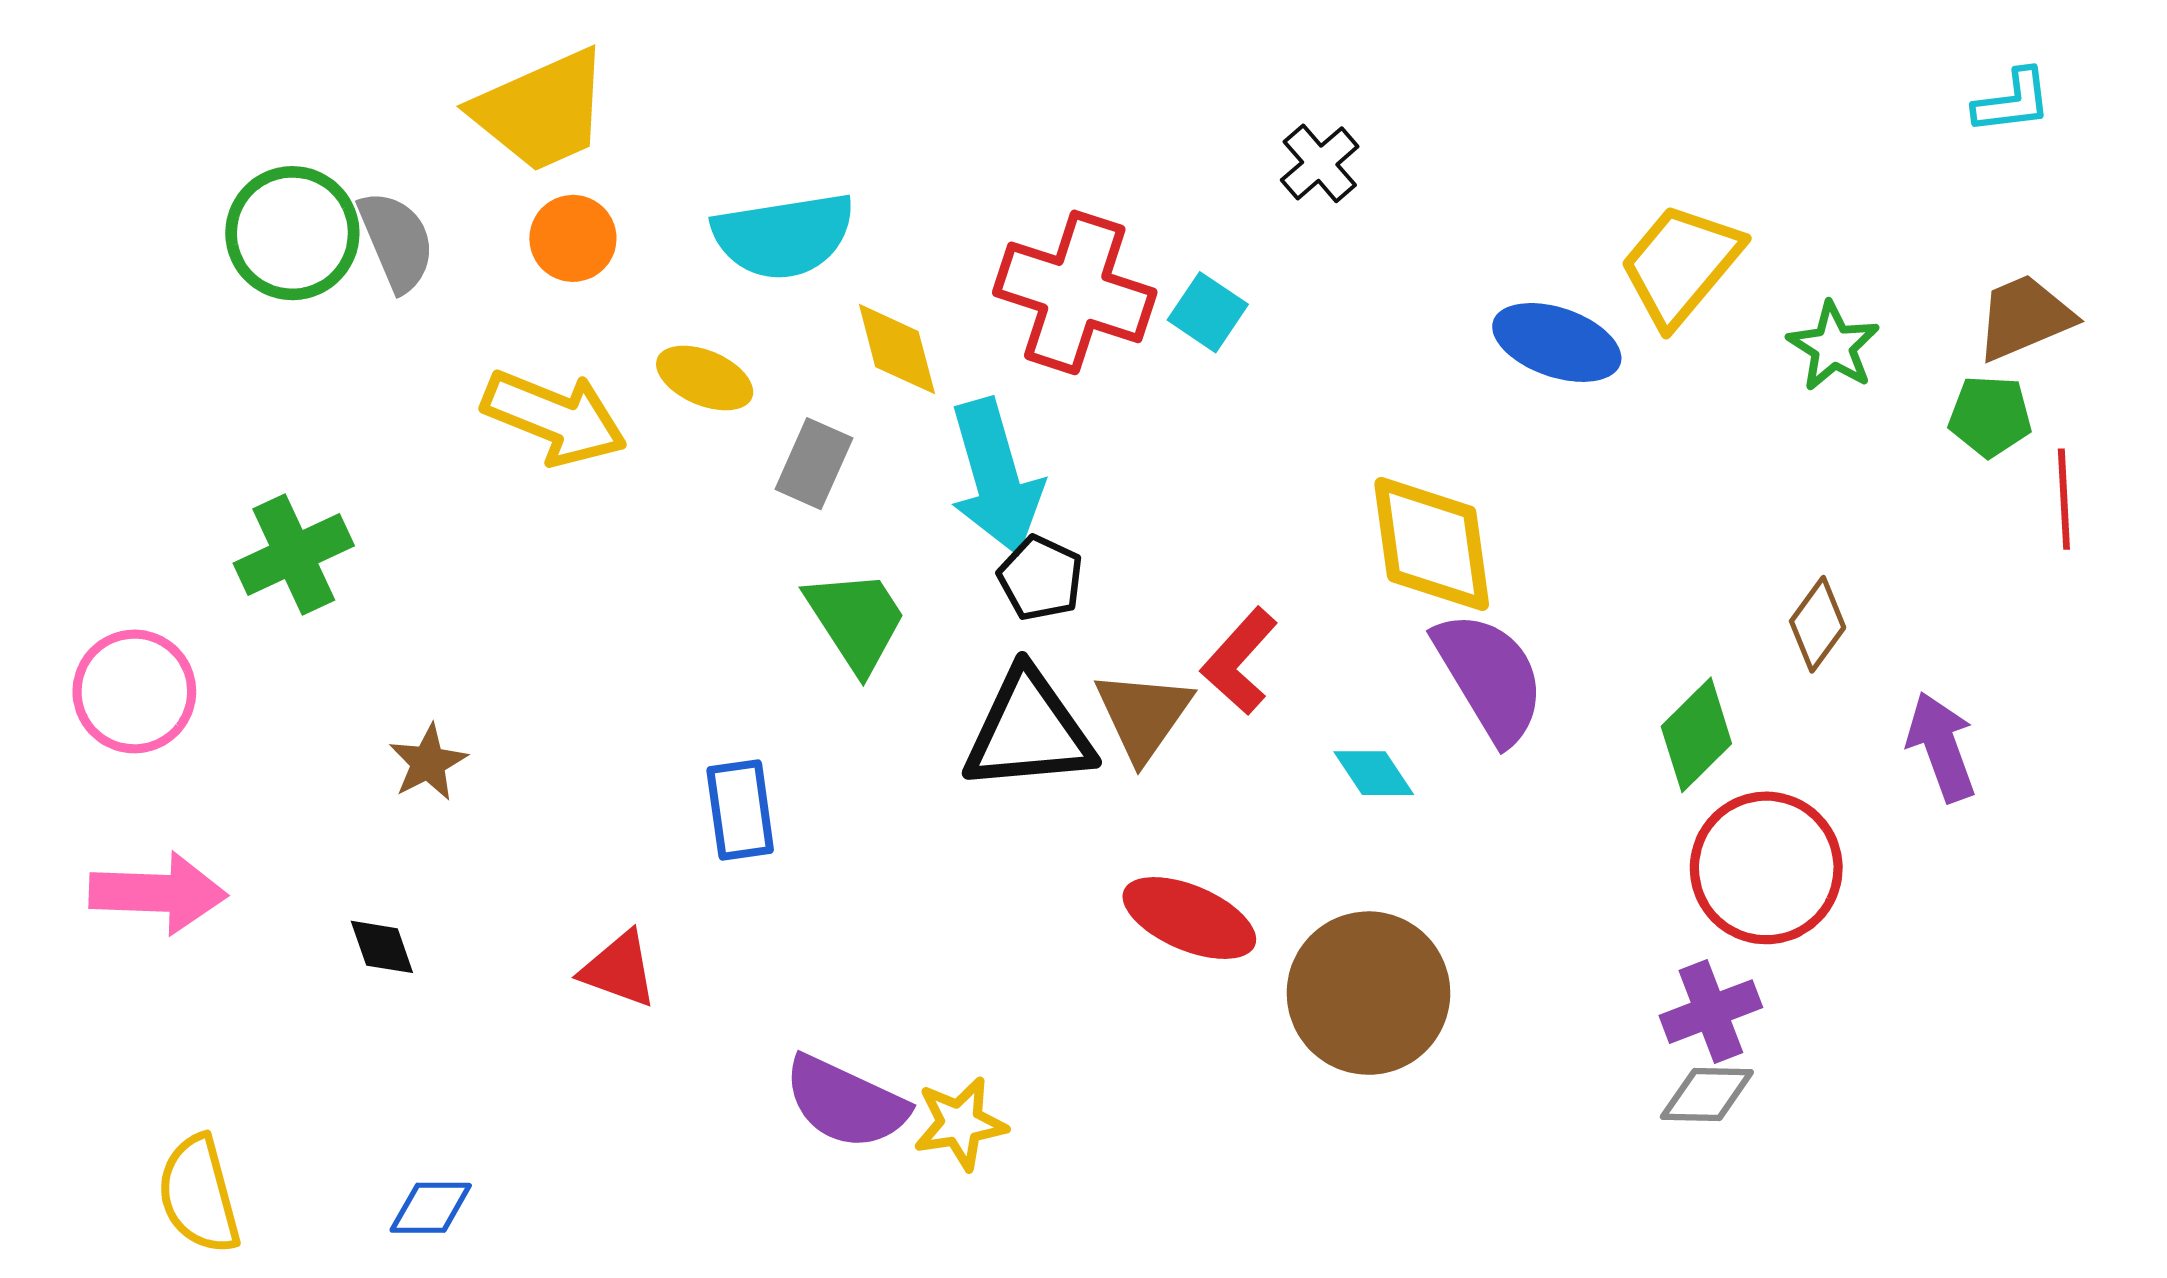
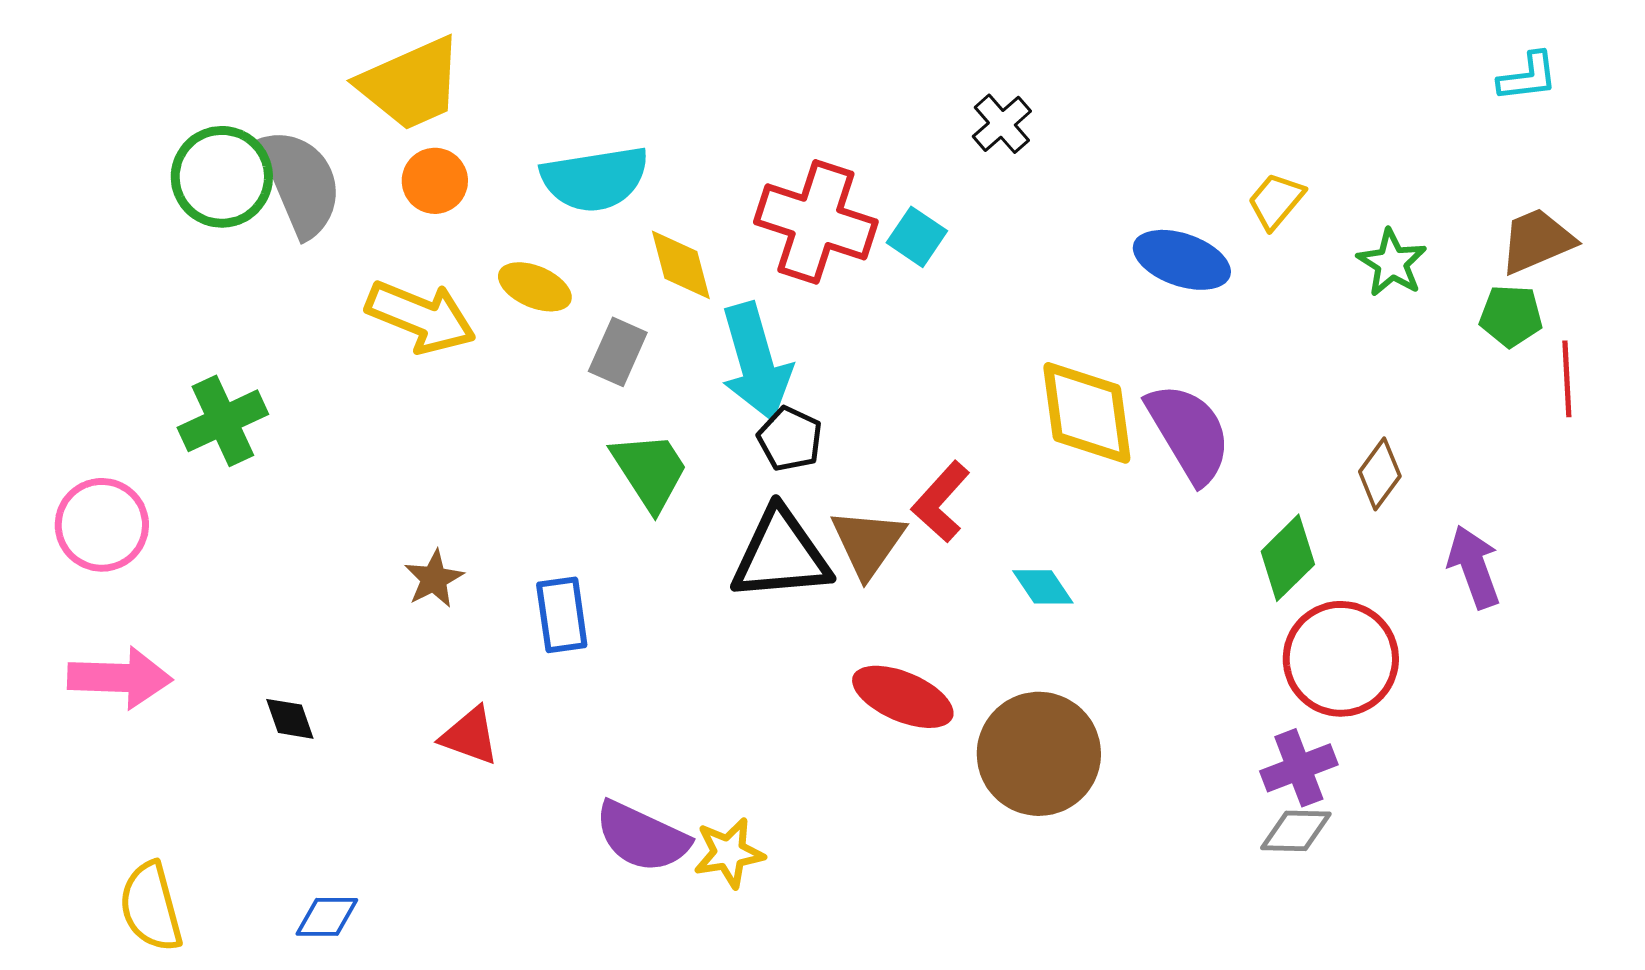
gray semicircle: (396, 241) -> (301, 183), size x1.4
yellow trapezoid: (1681, 265) -> (1276, 201), size x0.6
purple semicircle: (1490, 677) -> (1189, 433), moved
brown star: (428, 763) -> (434, 579), moved

